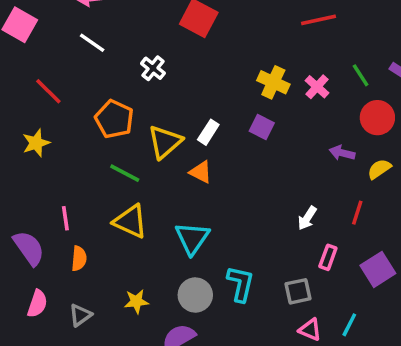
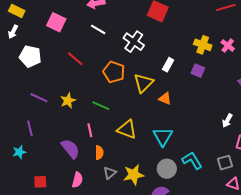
white cross: (153, 68) -> (134, 42), size x1.5
white rectangle: (208, 132) -> (168, 65), moved
yellow star: (36, 143) -> (68, 101), moved
green line: (125, 173) -> (101, 106), moved
cyan L-shape: (241, 284) -> (192, 160), turned -40
yellow star: (136, 301) -> (134, 175), size x1.5
gray triangle: (80, 315) -> (110, 173), moved

